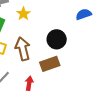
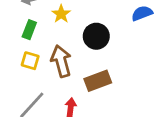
black circle: (57, 39) -> (96, 36), moved

